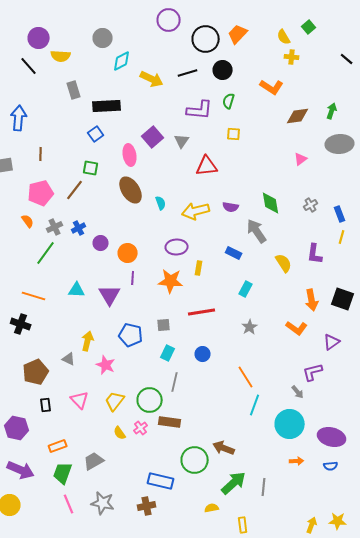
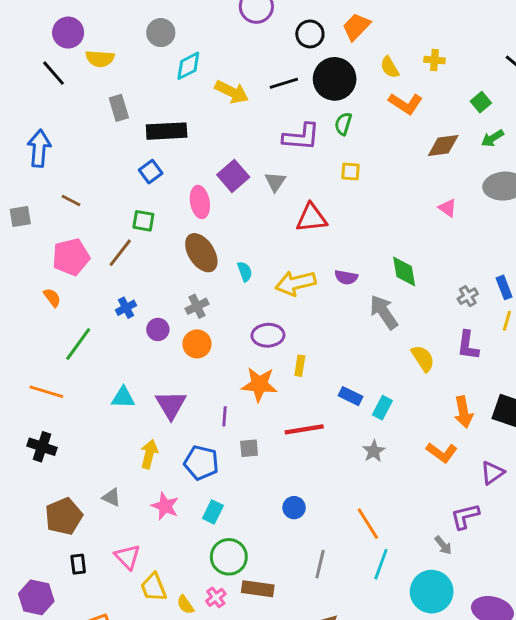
green square: (309, 27) -> (481, 102), moved
yellow semicircle: (284, 37) -> (390, 67), moved
black circle: (206, 39) -> (310, 34), size x0.7
black circle: (223, 70) -> (335, 79), size x1.5
green arrow: (332, 111) -> (492, 138), turned -140
brown line: (41, 154) -> (71, 201), turned -64
pink triangle: (301, 159) -> (448, 208), turned -48
gray cross: (311, 205) -> (468, 296), moved
gray cross: (55, 227) -> (197, 306), moved
blue rectangle: (234, 253) -> (351, 396), moved
purple line: (133, 278) -> (224, 416), moved
cyan rectangle: (246, 289) -> (382, 408), moved
orange line: (34, 296) -> (46, 392), moved
yellow arrow: (88, 341) -> (149, 454), moved
cyan rectangle: (168, 353) -> (213, 512), moved
blue circle: (203, 354) -> (294, 508), moved
gray line: (175, 382) -> (320, 564), moved
yellow trapezoid: (115, 401) -> (154, 587), moved, turned -60

